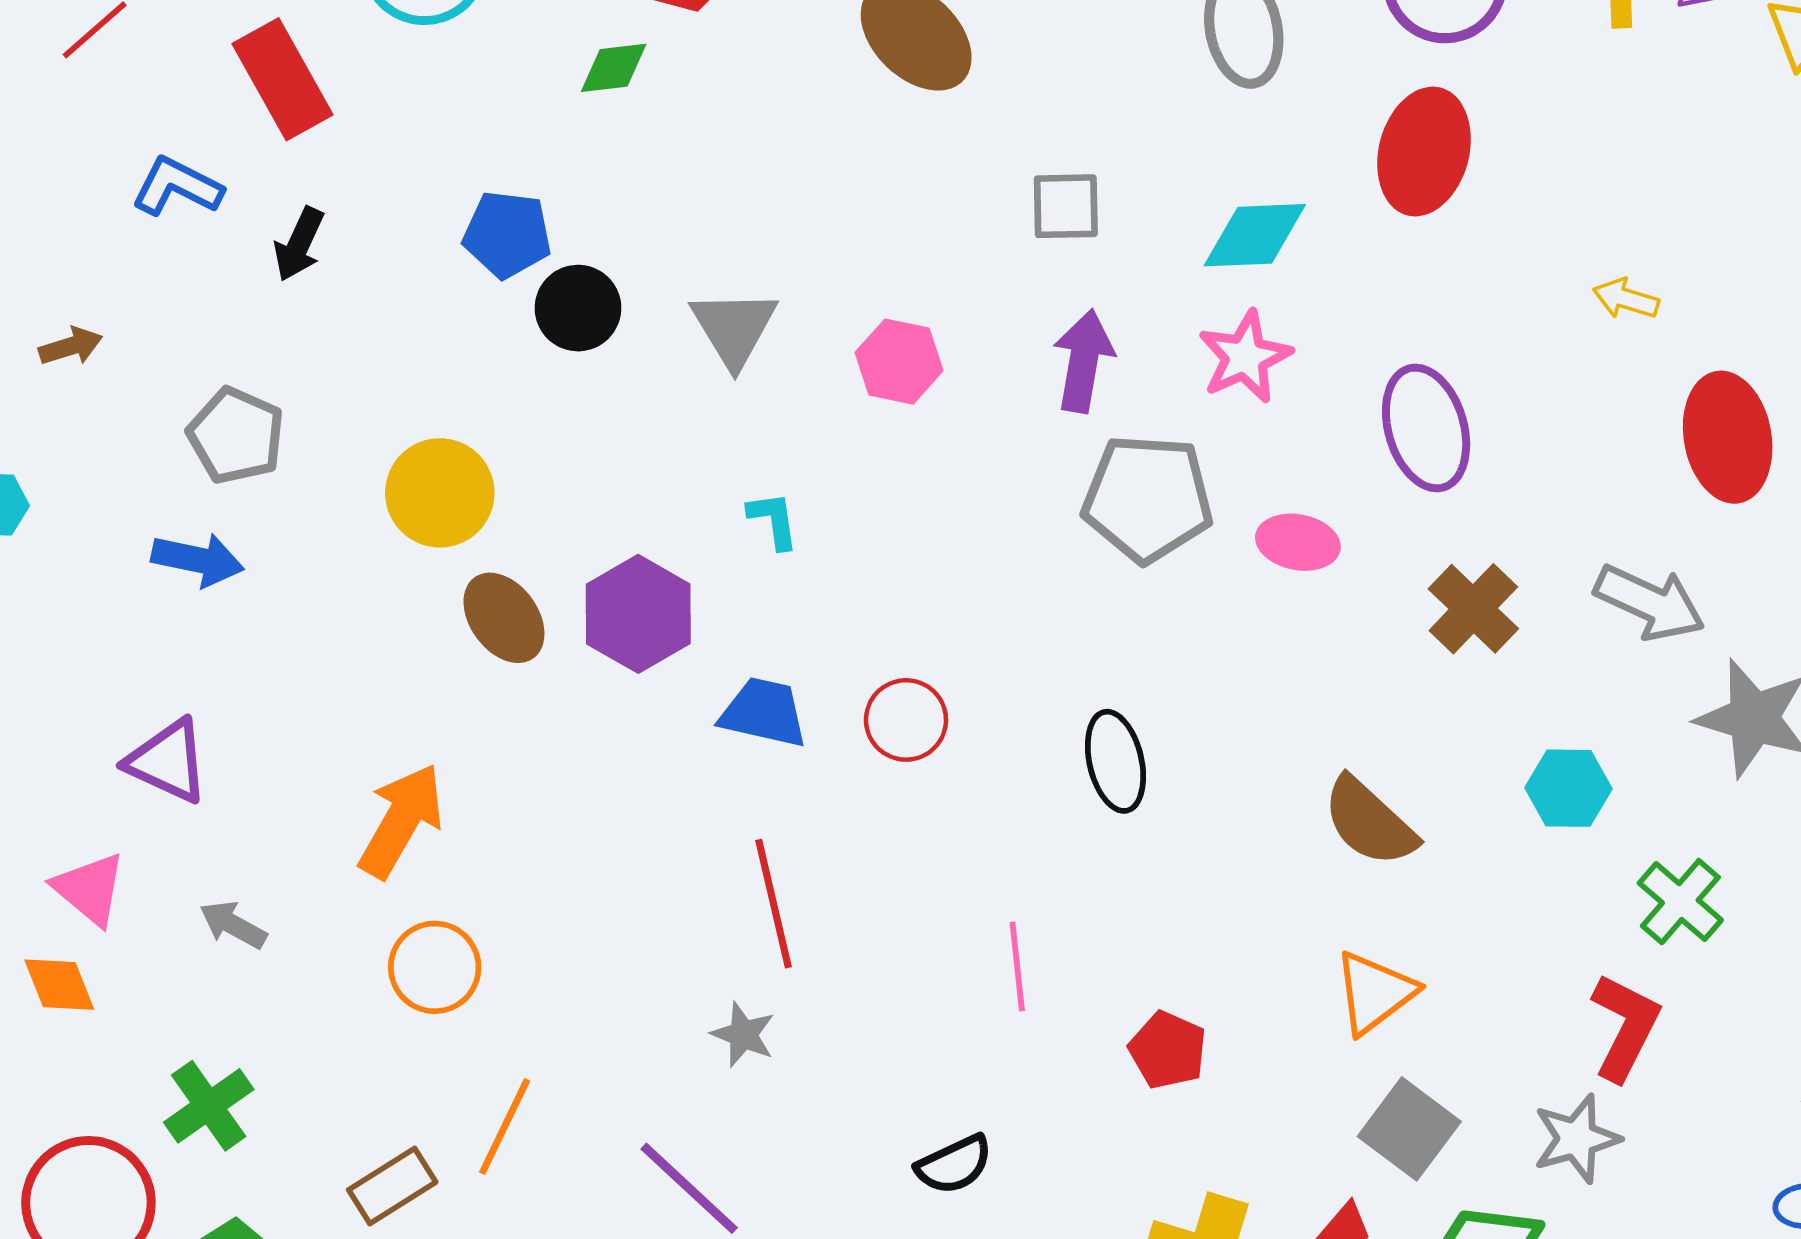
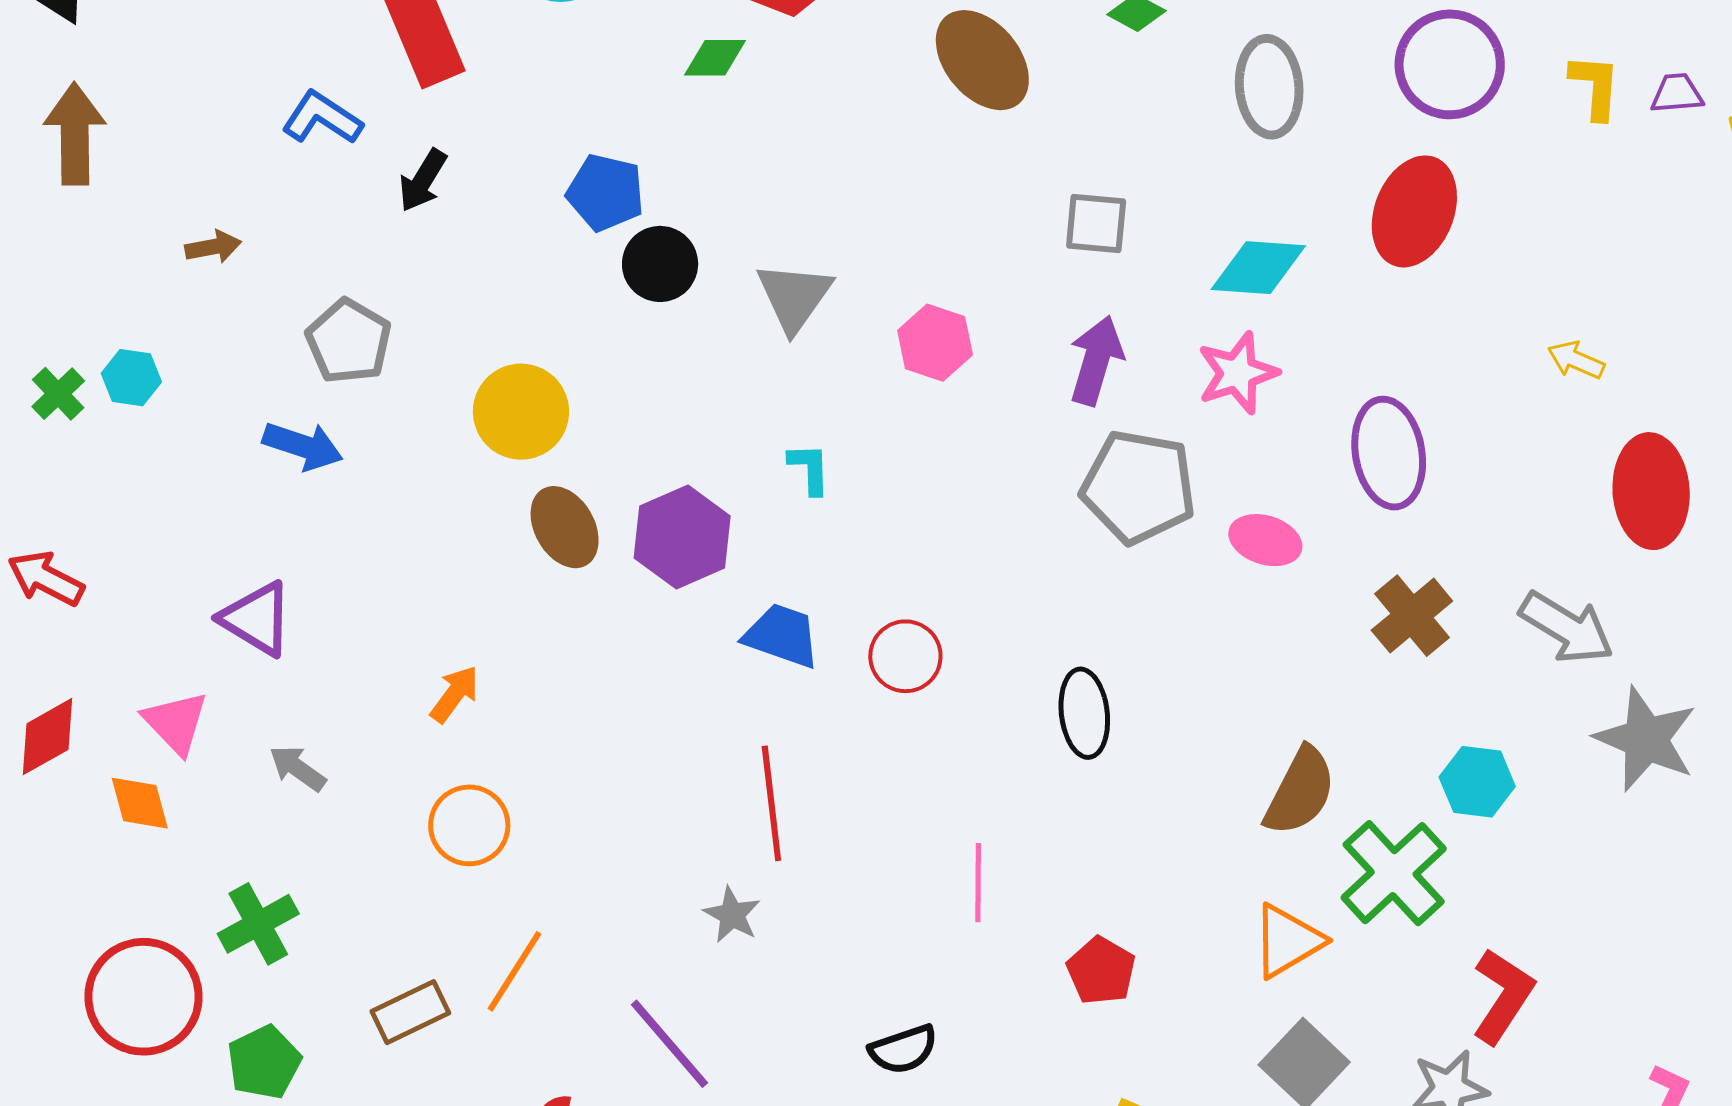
orange arrow: (401, 821) -> (455, 694), size x0.6
brown semicircle: (1369, 822) -> (1300, 791), turned -112
green cross: (1680, 902) -> (1394, 873), moved, size x1.4

